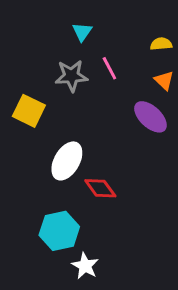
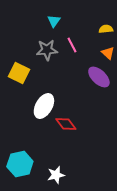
cyan hexagon: (59, 231) -> (20, 164), moved
white star: (85, 266) -> (56, 175), turned 30

